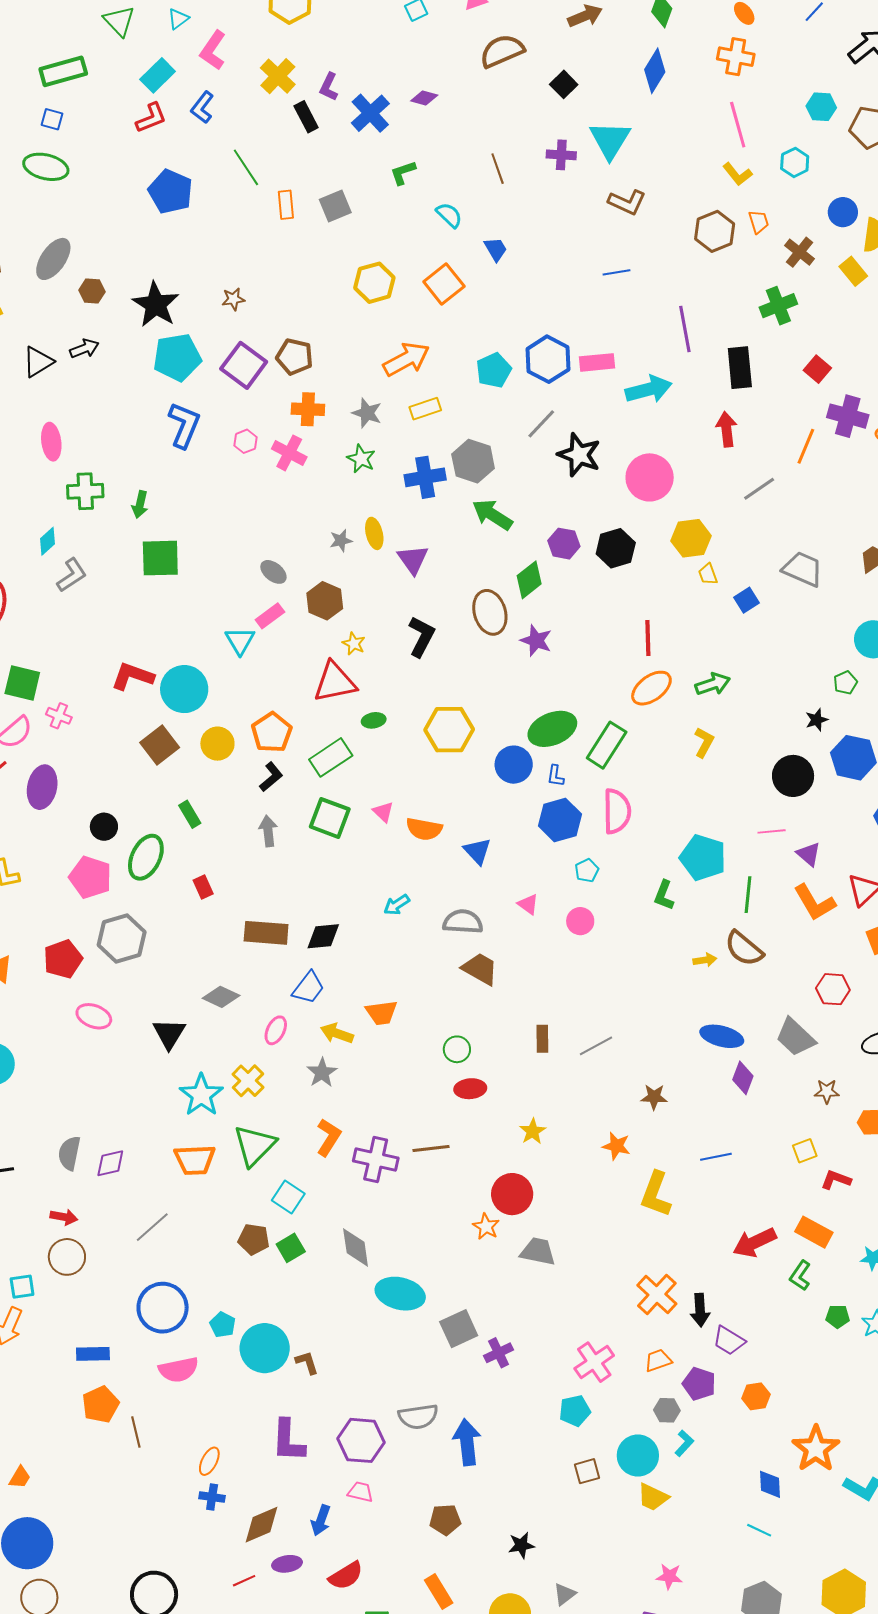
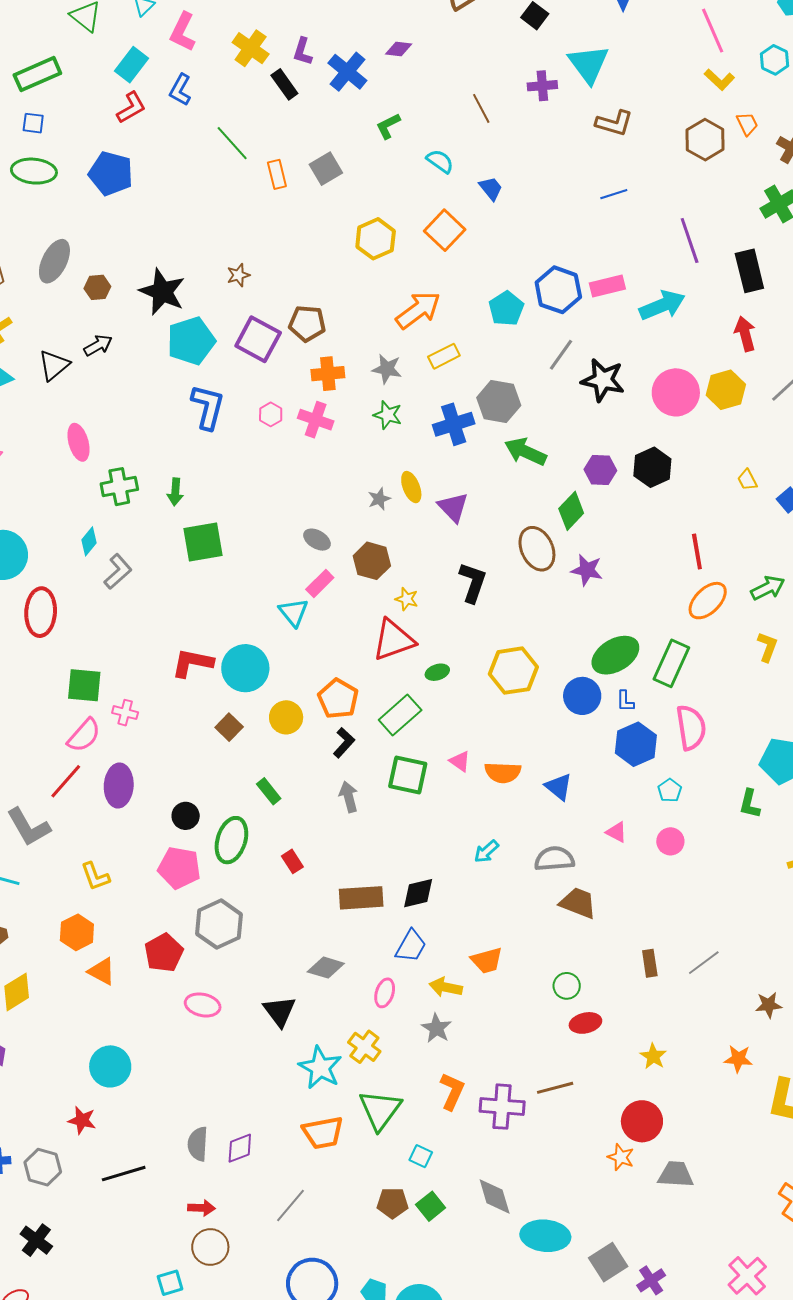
blue pentagon: (171, 192) -> (111, 173), moved
yellow hexagon: (691, 538) -> (726, 390), moved
brown square: (160, 745) -> (229, 727), size x0.7
cyan square: (288, 1197) -> (421, 1156), size x0.7

